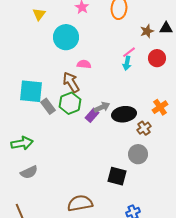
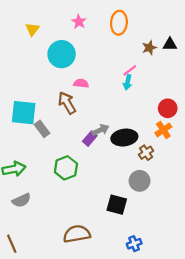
red circle: (157, 58) -> (168, 108), moved
green hexagon: (70, 103) -> (66, 168), moved

